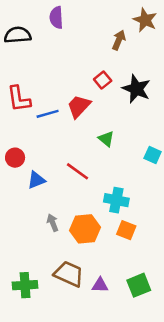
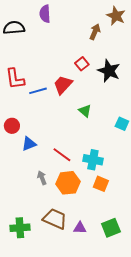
red line: (78, 171) -> (62, 155), moved

